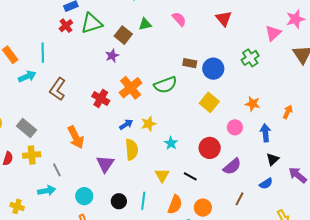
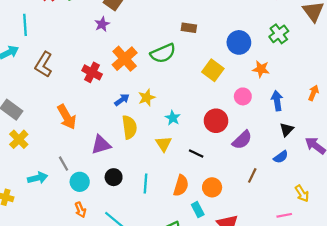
green cross: (250, 58) -> (279, 34), moved
blue circle: (213, 69) -> (239, 42), moved
orange arrow: (288, 112) -> (314, 93), moved
yellow cross: (32, 155) -> (19, 139), turned -36
purple triangle: (105, 164) -> (101, 145), turned 42
gray line: (57, 170) -> (63, 164), moved
yellow triangle: (162, 175) -> (164, 144), moved
black circle: (119, 201) -> (114, 177), moved

